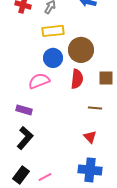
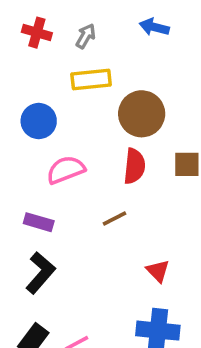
blue circle: (53, 58) -> (39, 121), moved
brown line: (95, 108) -> (115, 219), moved, turned -32

